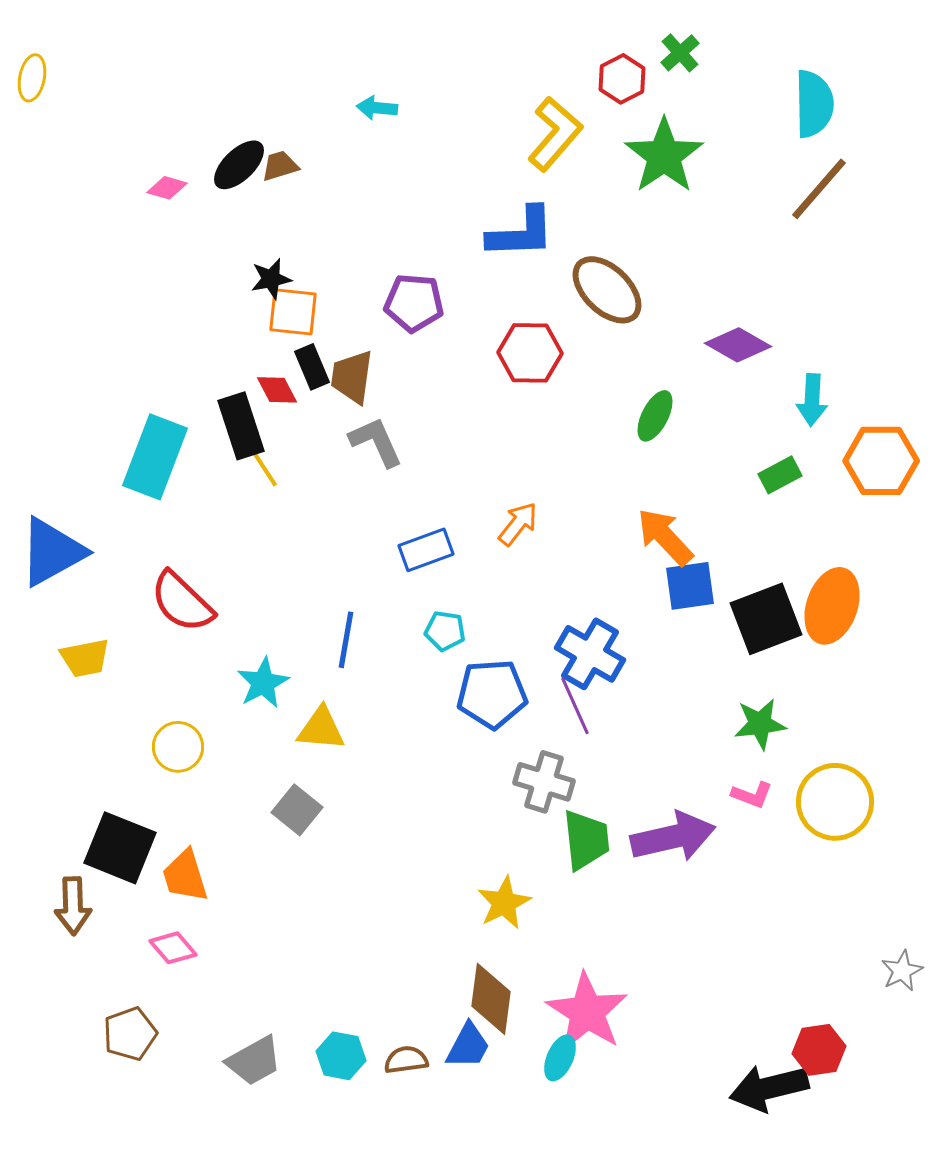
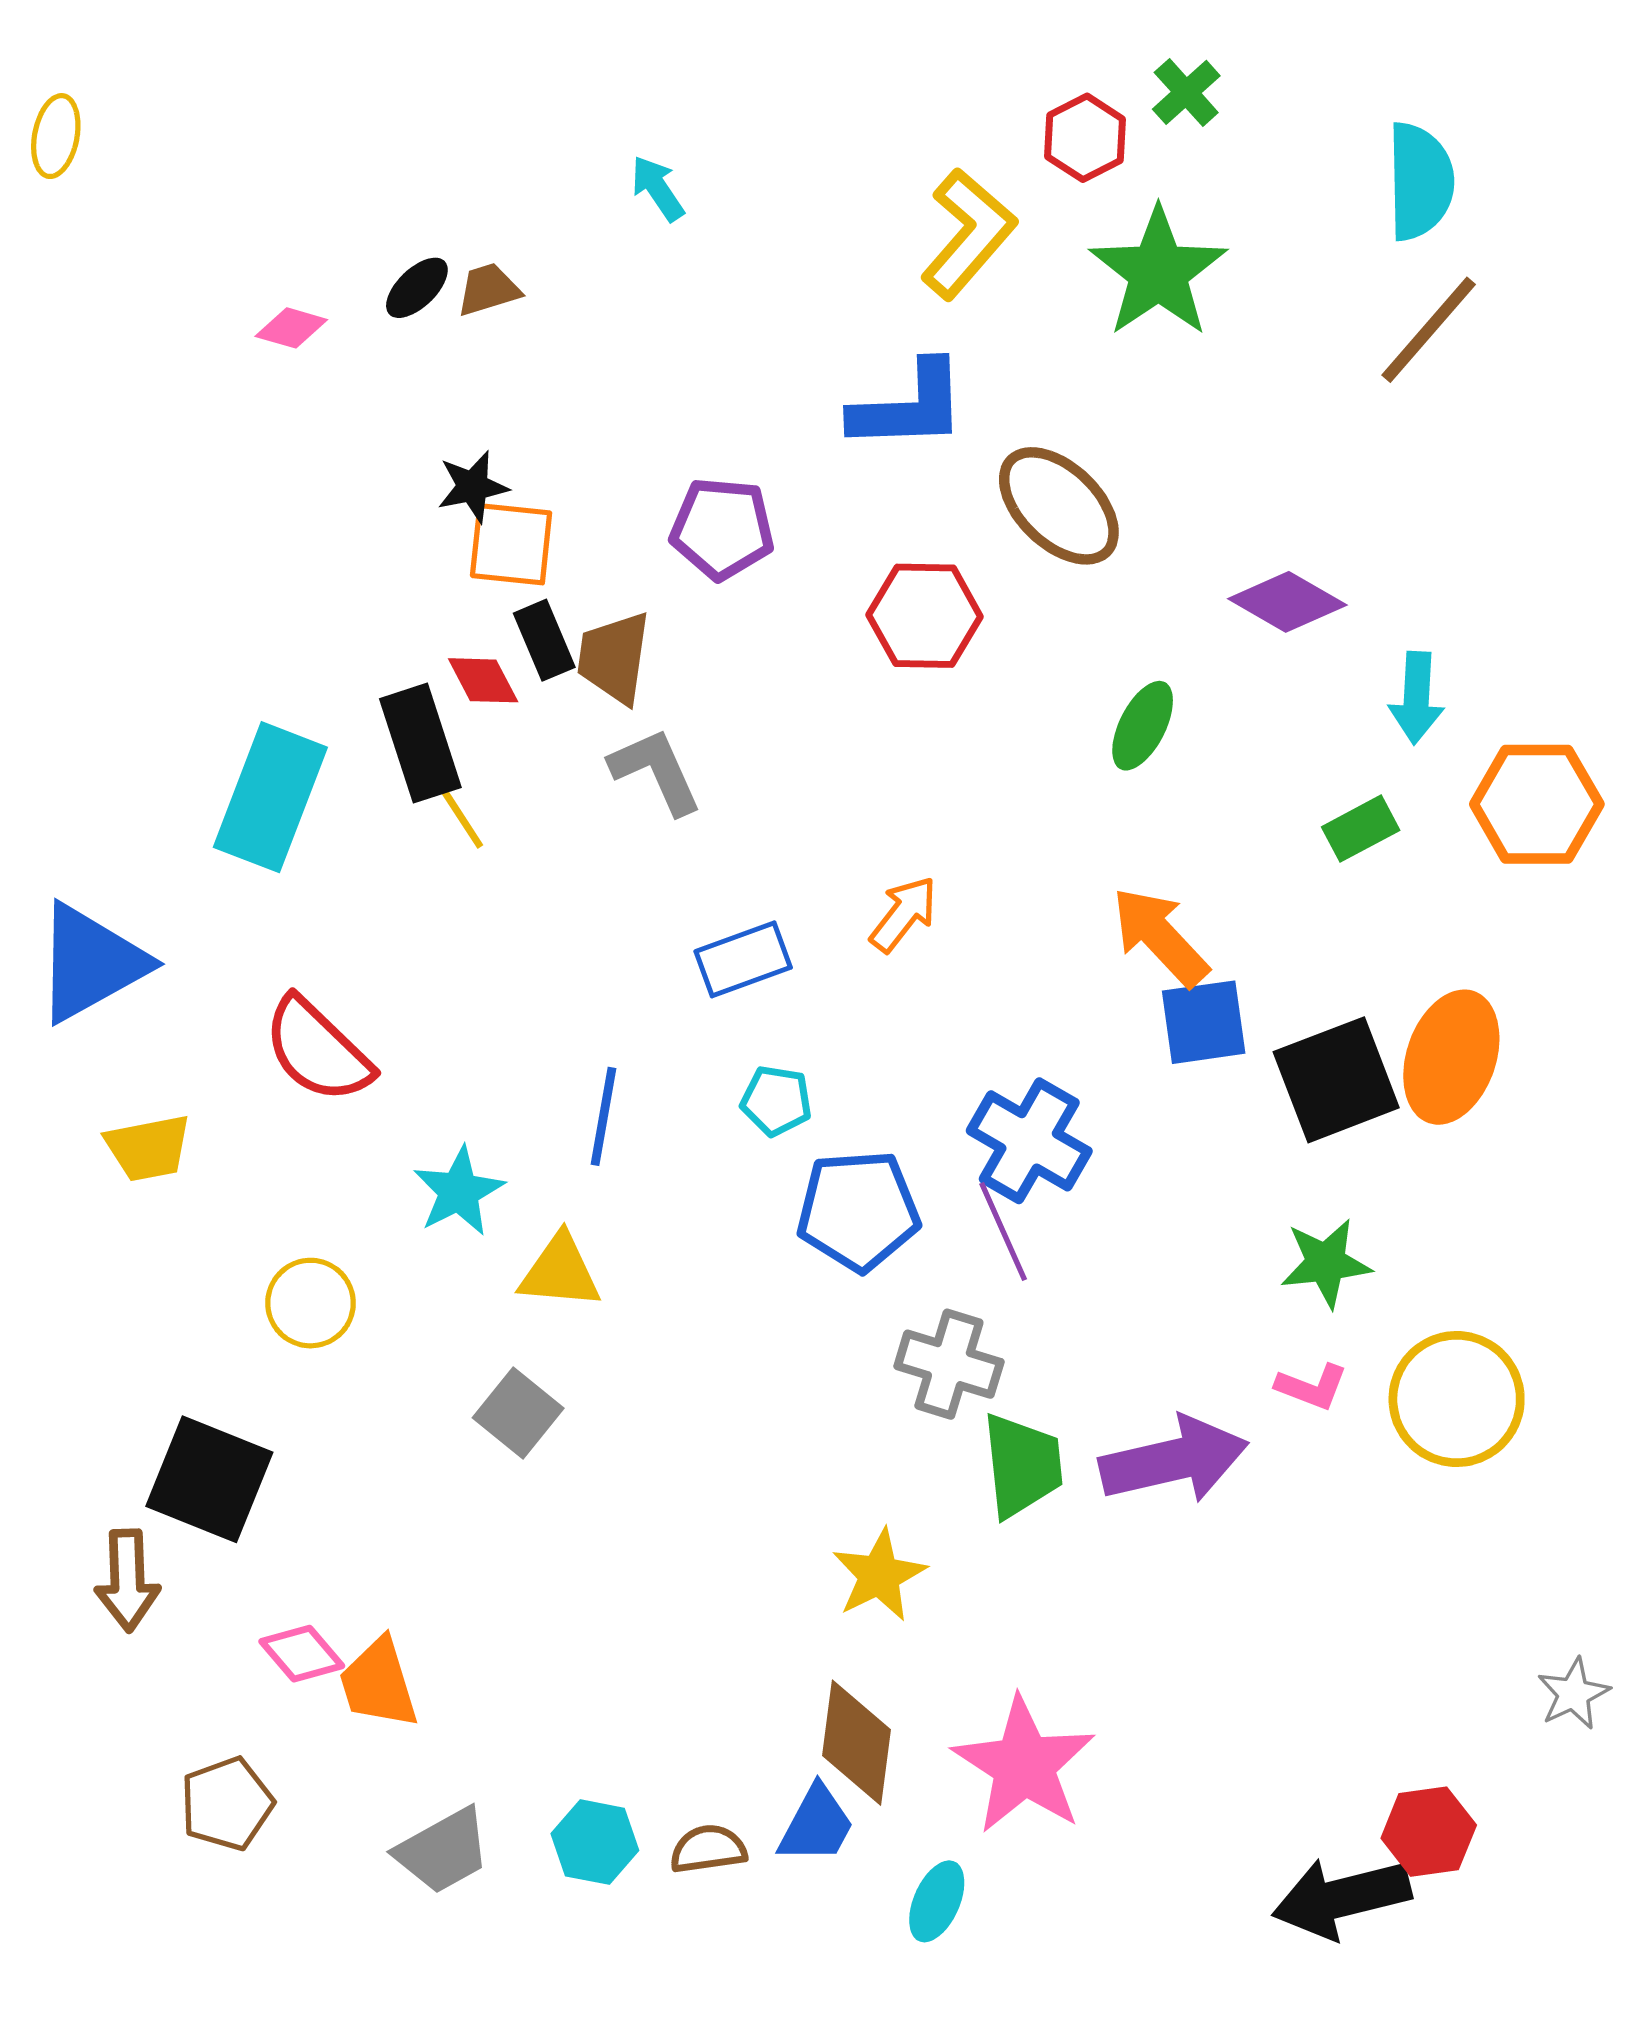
cyan arrow: (377, 108) -> (658, 188), turned 51
black ellipse: (239, 165) -> (417, 288), size x0.7
orange trapezoid: (185, 876) -> (379, 1683), moved
cyan ellipse: (560, 1058) -> (937, 1901), moved

